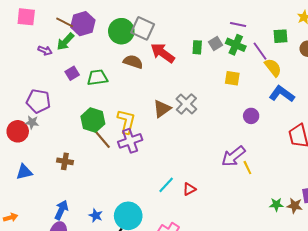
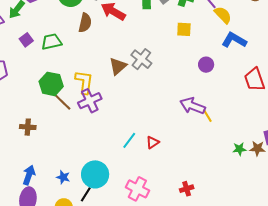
brown semicircle: (133, 62) -> (85, 23), turned 90
purple arrow: (233, 156) -> (193, 106), turned 65

